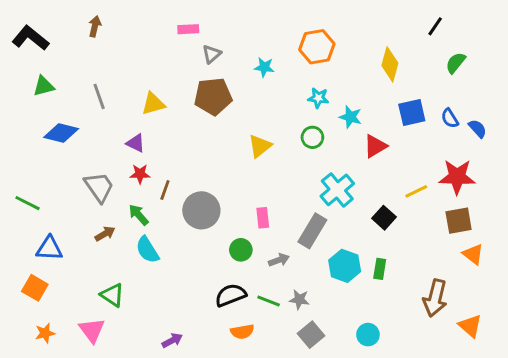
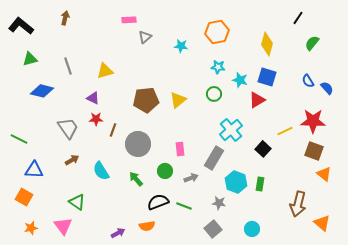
brown pentagon: (213, 96) -> (146, 100), moved
blue square: (412, 112) -> (267, 77), moved, turned 30
green arrow: (139, 215) -> (136, 179), moved
brown square: (459, 221) -> (314, 151), turned 30
gray star: (299, 300) -> (219, 203), moved
orange semicircle: (242, 332) -> (147, 226), moved

